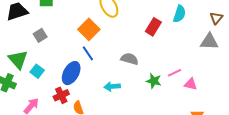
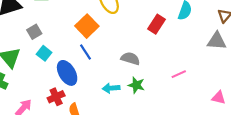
cyan square: (37, 71) -> (44, 53), moved
blue ellipse: (71, 73) -> (67, 73), turned -60
green star: (154, 81) -> (136, 85), moved
pink triangle: (191, 84) -> (219, 98), moved

